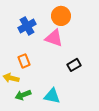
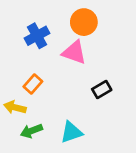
orange rectangle: (24, 61) -> (33, 84), turned 64
cyan triangle: (52, 96) -> (71, 132), turned -30

